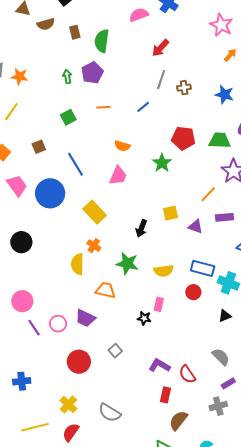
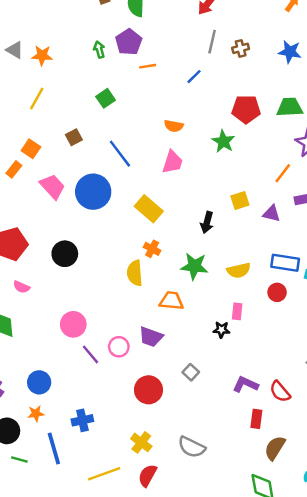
orange line: (104, 107) -> (148, 66), moved

